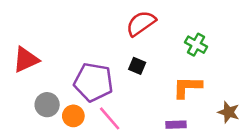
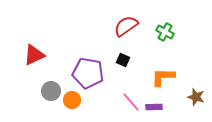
green cross: (196, 45) -> (165, 32), moved
pink line: (110, 118) -> (131, 102), moved

